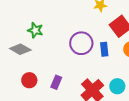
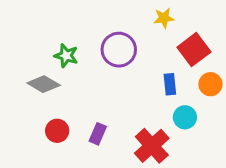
purple circle: (81, 43) -> (119, 50), moved
cyan circle: (117, 86) -> (185, 117), moved

